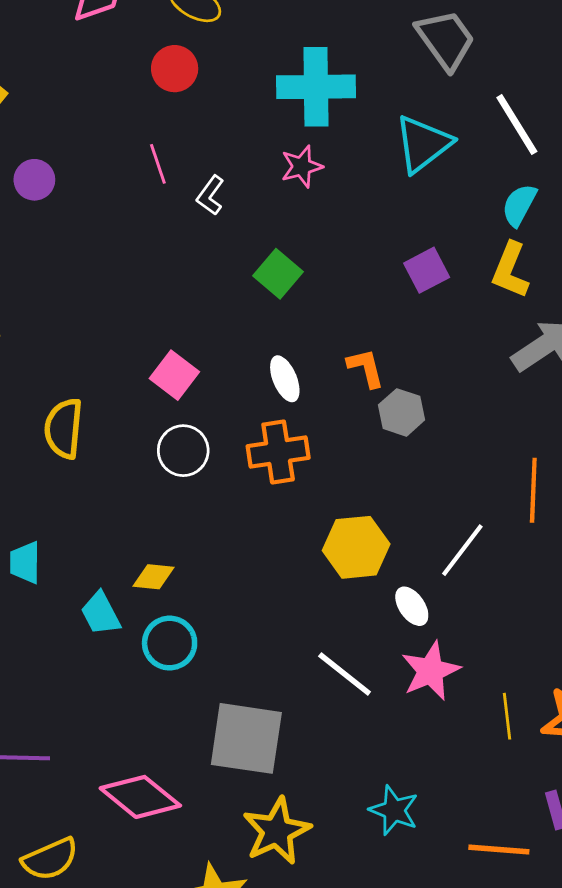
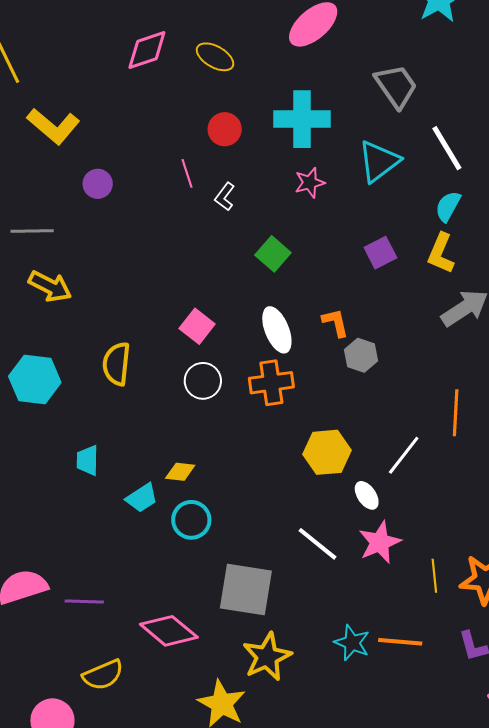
red circle: (175, 69) -> (225, 129), moved
pink star: (302, 166) -> (310, 183), moved
white ellipse: (285, 379) -> (277, 330), size x1.4
cyan trapezoid: (101, 614) -> (142, 498), turned -96
orange line: (499, 849) -> (400, 642), moved

